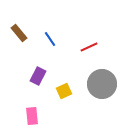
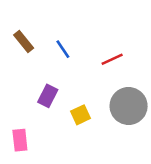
pink rectangle: (32, 116) -> (20, 140), moved

